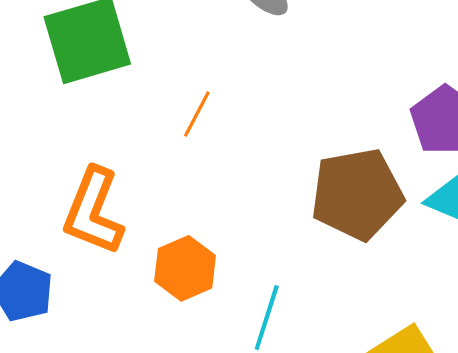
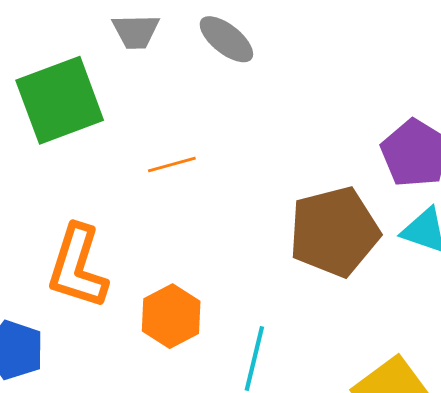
orange line: (197, 114) -> (172, 165), turned 51

